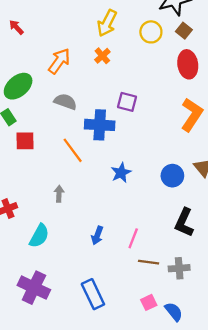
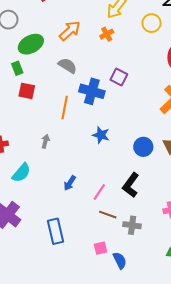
orange line: (73, 150) -> (65, 108), turned 35
blue star: (121, 173) -> (101, 135), turned 30
black L-shape: (184, 222) -> (131, 185), moved

